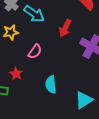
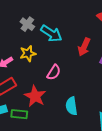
red star: (16, 74) -> (35, 96), size x1.5

